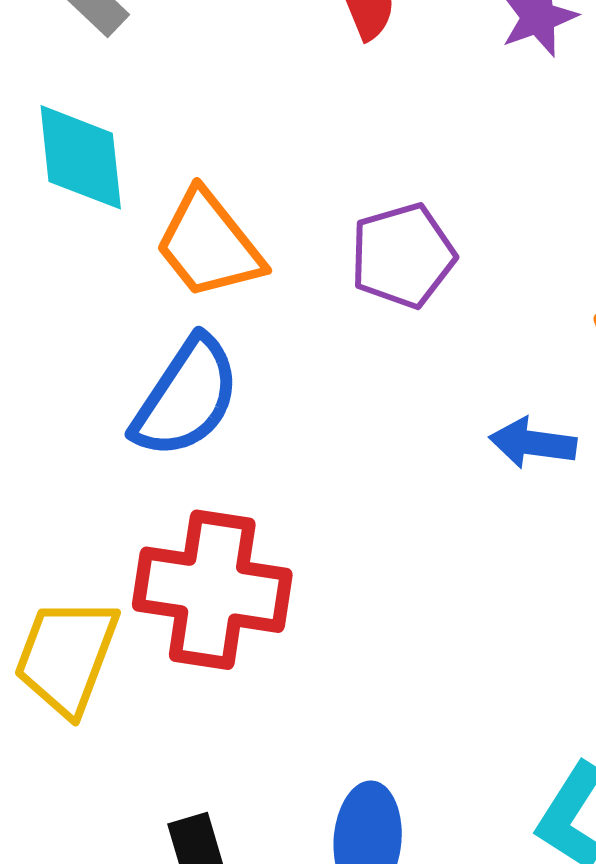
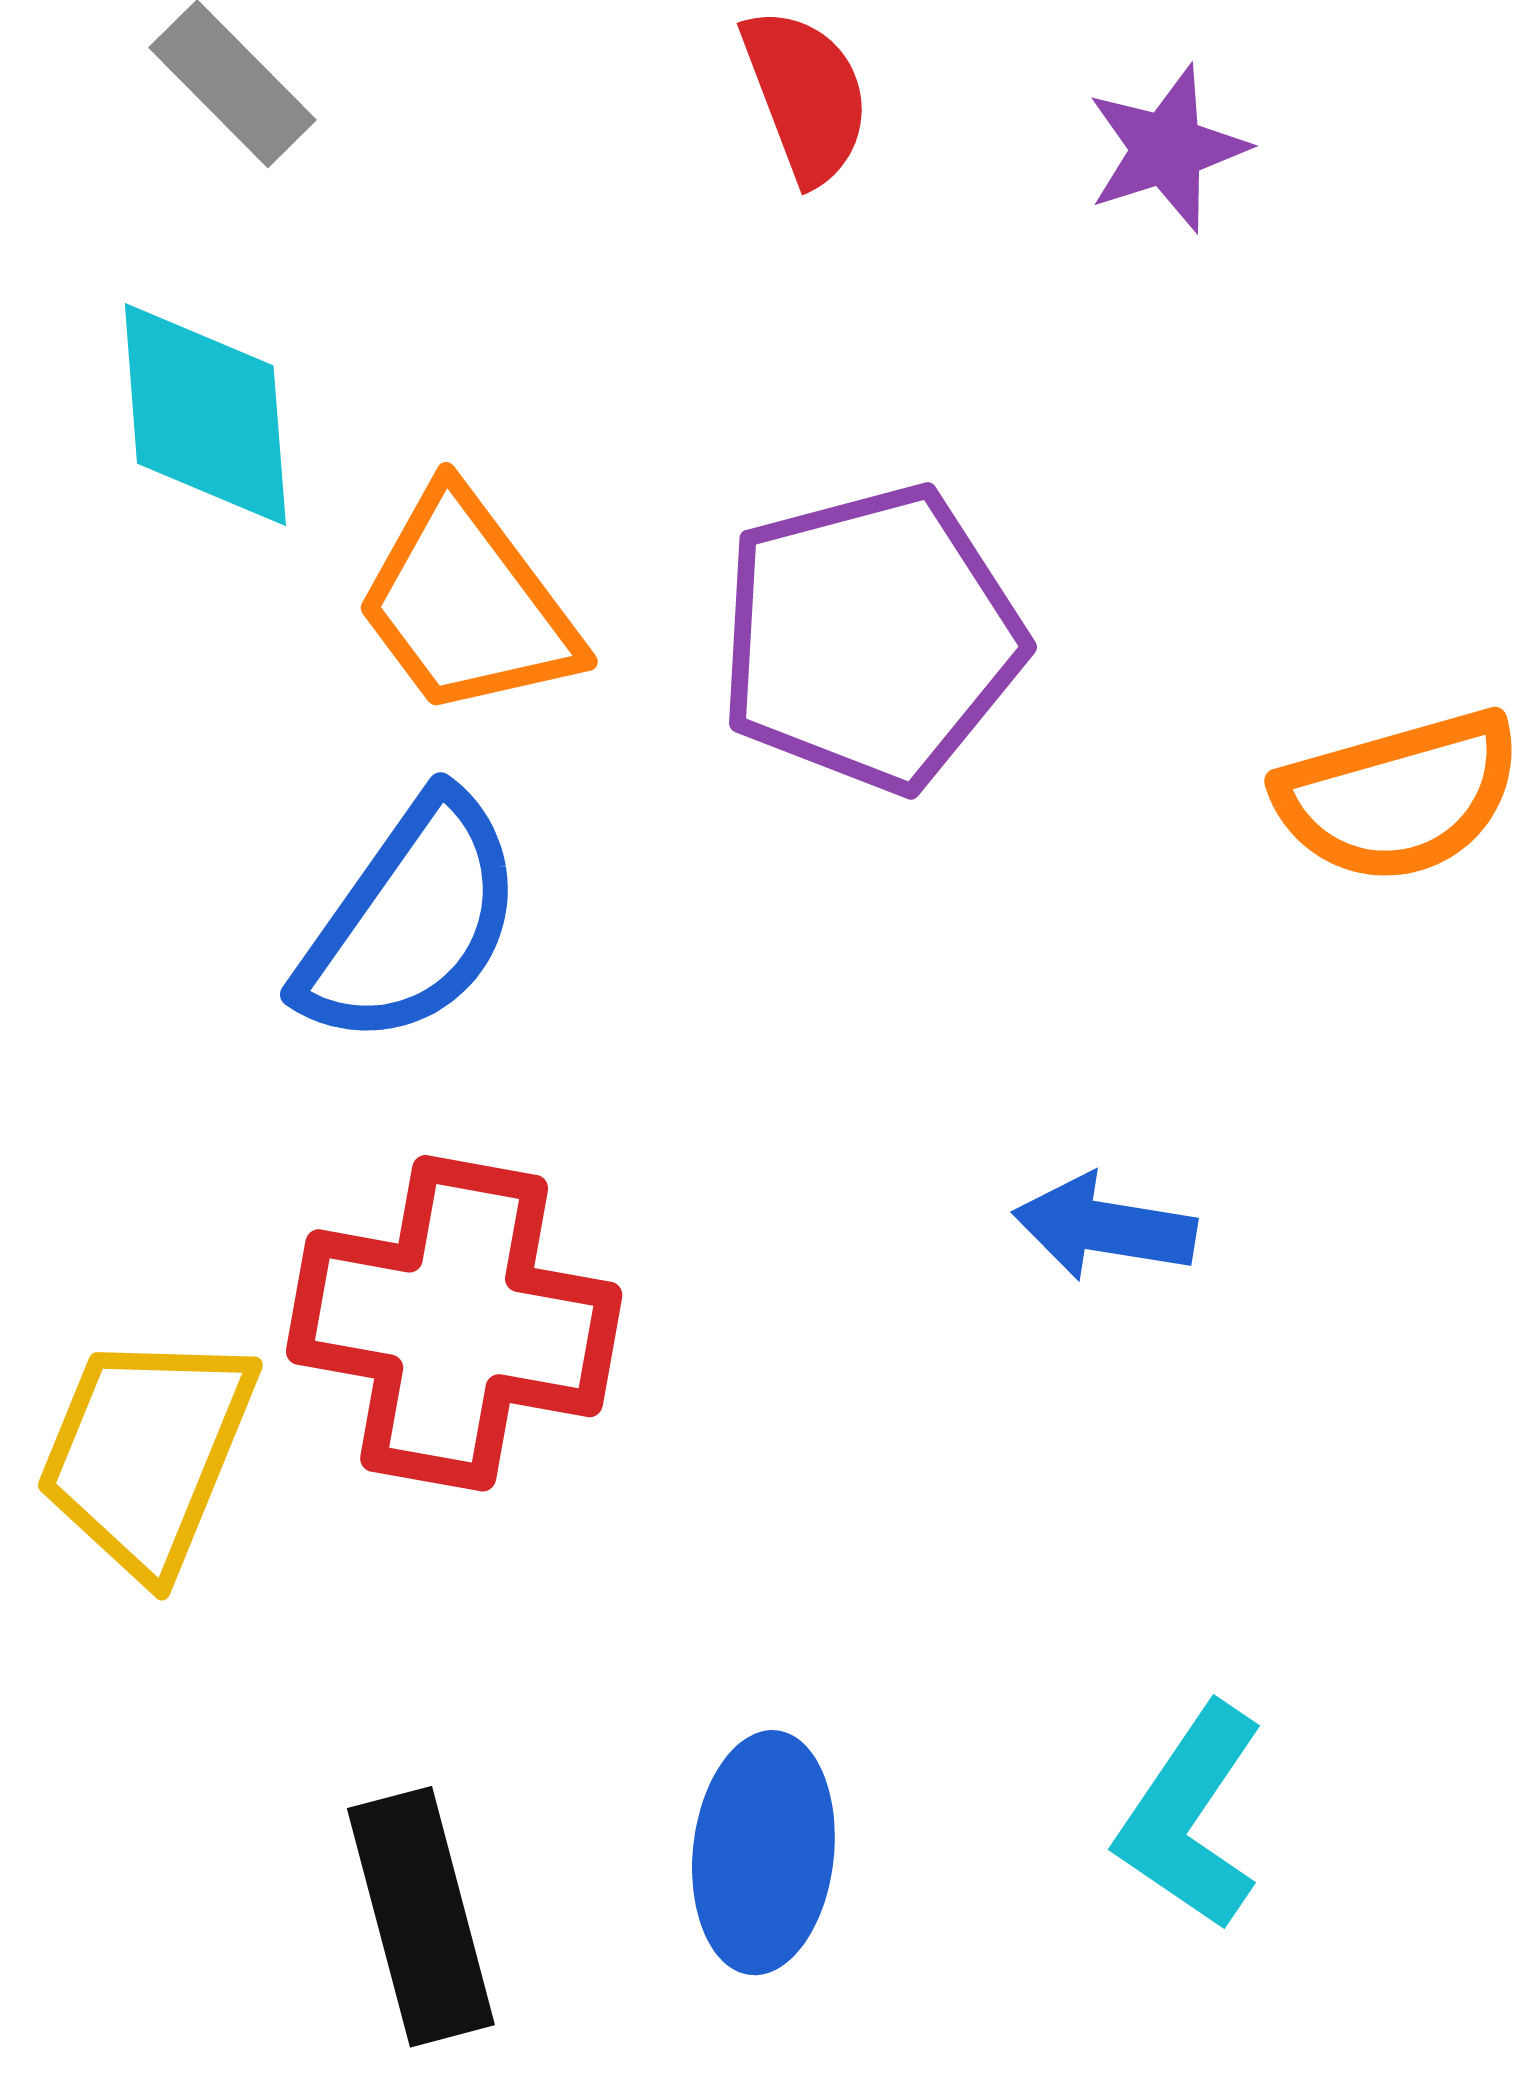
purple pentagon: (403, 256) -> (871, 638), size x1.4
blue arrow: (533, 443) -> (1105, 1227), moved

